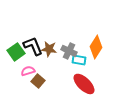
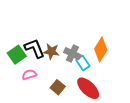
cyan rectangle: (79, 60) -> (83, 63), turned 48
brown square: (38, 81) -> (58, 87), moved

